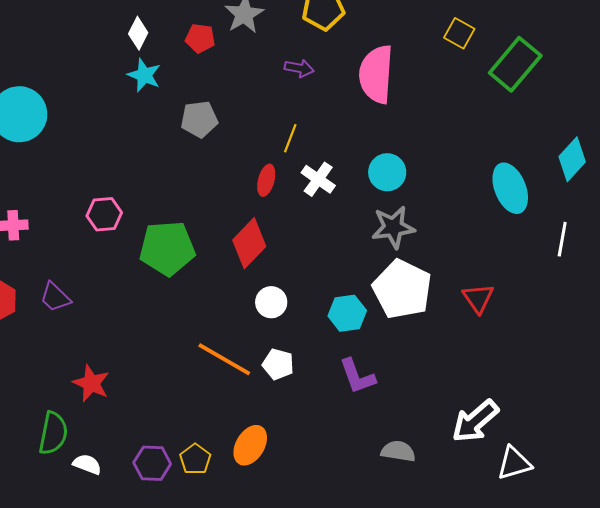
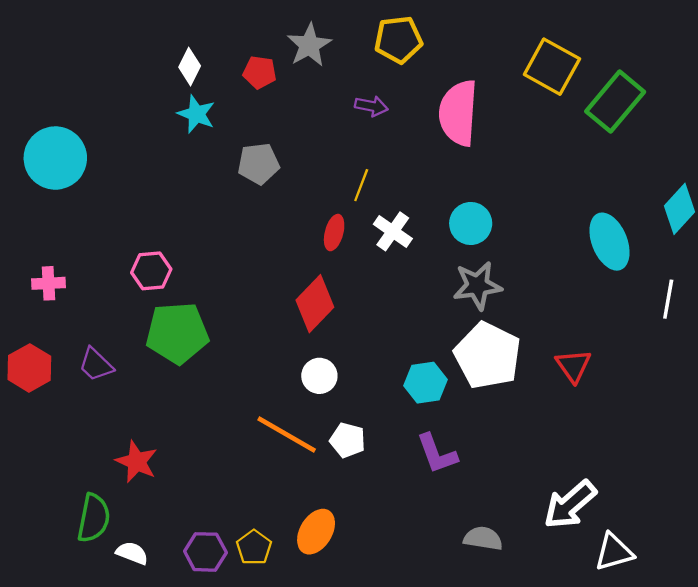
yellow square: (459, 33) -> (552, 67), size x1.6
green pentagon: (167, 248) -> (177, 333), moved
white circle: (271, 302) -> (319, 376), moved

